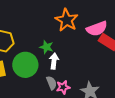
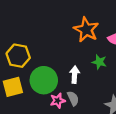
green star: (46, 47) -> (99, 62), moved
pink star: (63, 87) -> (58, 101), moved

